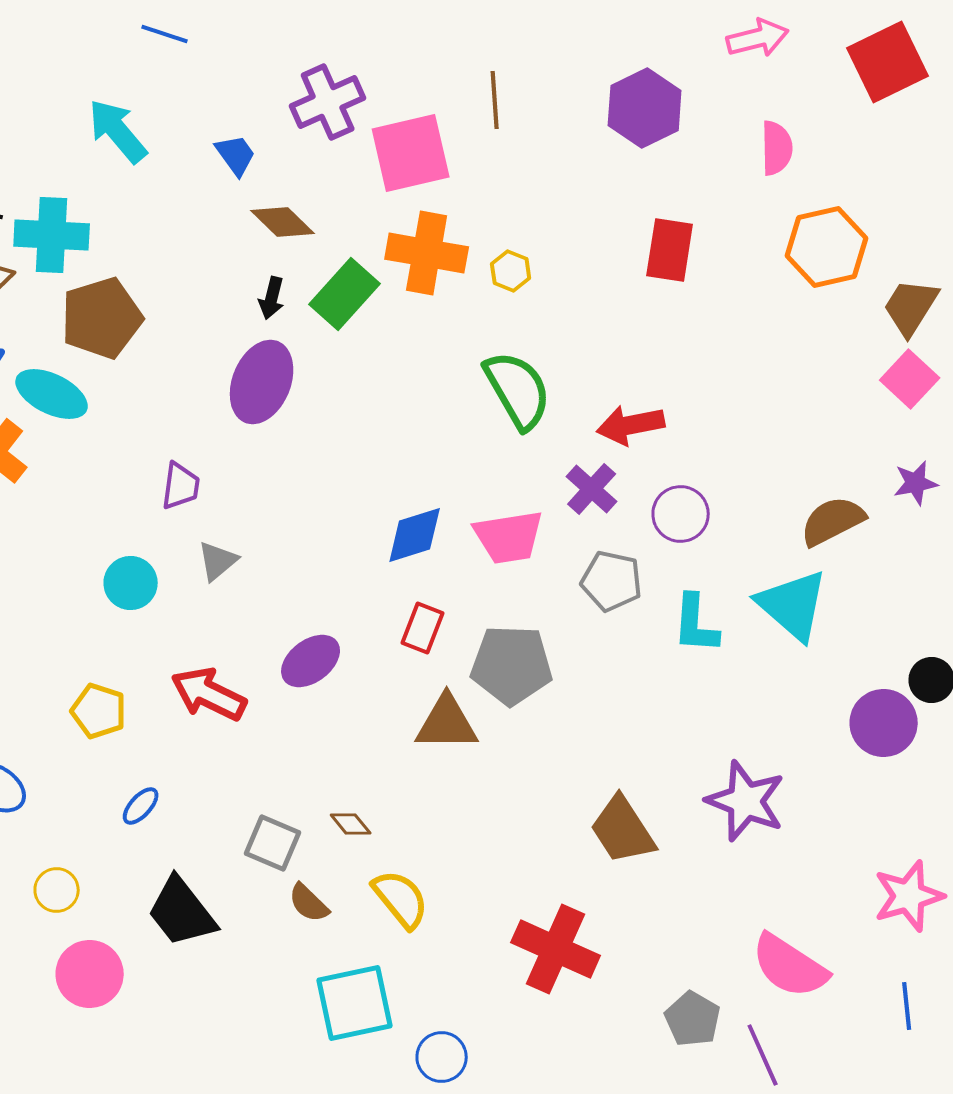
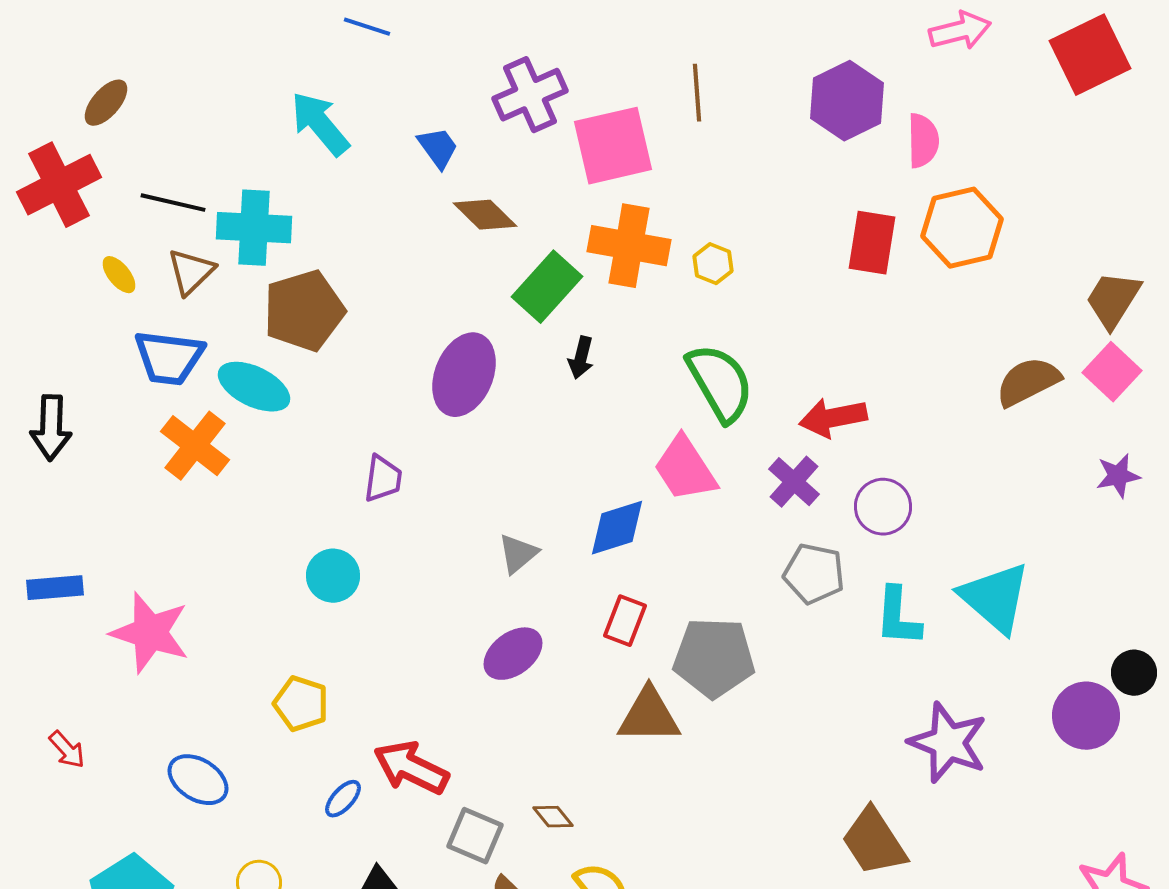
pink semicircle: (777, 148) -> (923, 141), moved
orange hexagon: (827, 247) -> (962, 228), moved
black arrow: (272, 298) -> (581, 358), moved
brown semicircle: (833, 521) -> (1028, 382), moved
pink trapezoid: (509, 537) -> (685, 469), moved, turned 66
gray triangle: (218, 561) -> (518, 554), moved
red arrow: (209, 694) -> (411, 768), moved
purple star: (746, 801) -> (948, 743), moved
brown trapezoid: (623, 830) -> (874, 842), moved

